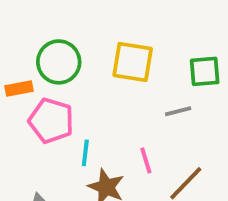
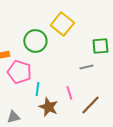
green circle: (59, 62) -> (35, 41), moved
yellow square: (133, 62) -> (62, 24), moved, turned 30

